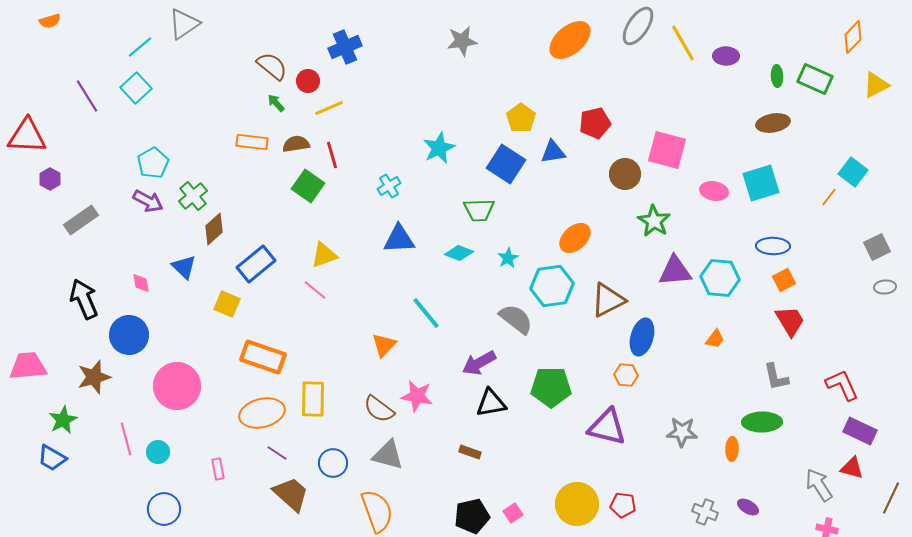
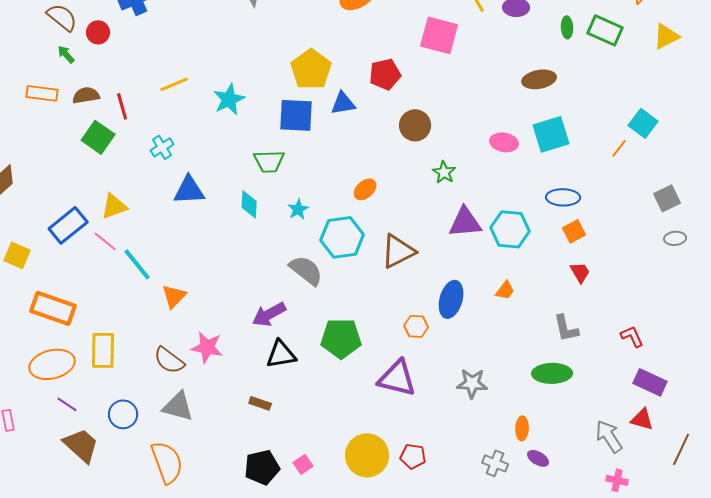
yellow line: (329, 108) -> (174, 84), moved
yellow pentagon: (521, 118) -> (311, 69), size x1.4
brown ellipse: (773, 123) -> (539, 79), moved
pink square: (667, 150) -> (439, 35), moved
blue square: (506, 164) -> (296, 115), turned -30
cyan cross: (389, 186) -> (162, 147), moved
green star: (654, 221) -> (444, 172), size x0.7
orange ellipse: (575, 238) -> (365, 189), size x0.7
cyan diamond: (459, 253) -> (249, 204), turned 72
blue rectangle: (256, 264) -> (68, 225), moved
cyan line: (426, 313) -> (137, 264), moved
red trapezoid: (790, 321) -> (580, 272), size x0.7
blue ellipse: (642, 337) -> (451, 299), moved
red L-shape: (842, 385) -> (632, 336), size x0.7
orange ellipse: (732, 449) -> (522, 428), moved

